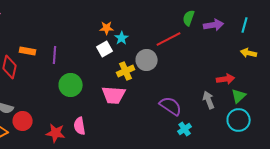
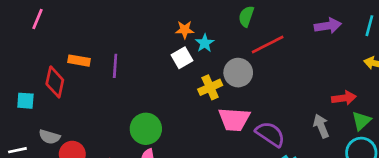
green semicircle: (189, 18) -> (246, 16), moved
green circle: (71, 85) -> (146, 129), moved
pink trapezoid: (114, 95) -> (234, 119), moved

